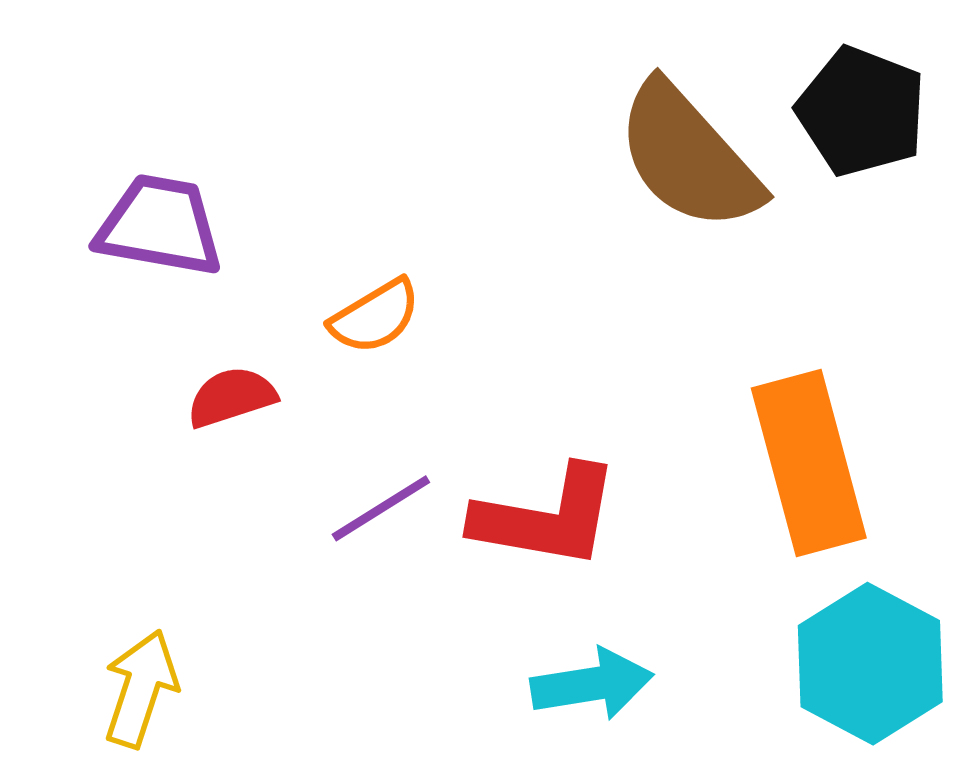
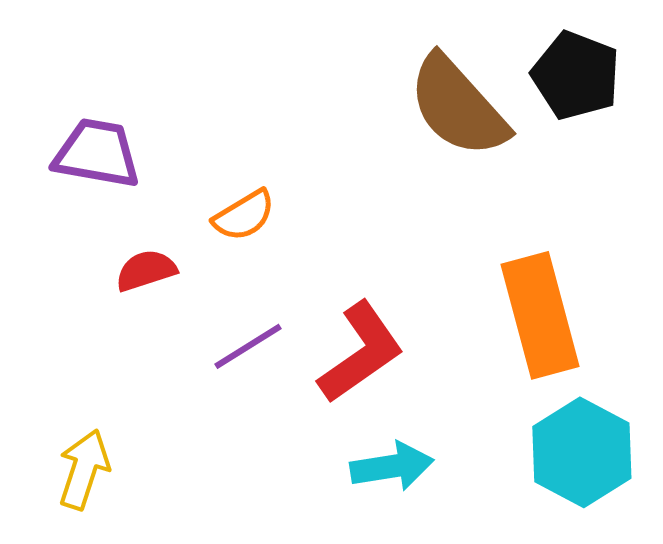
red L-shape: (546, 517) -> (361, 352), turned -45

